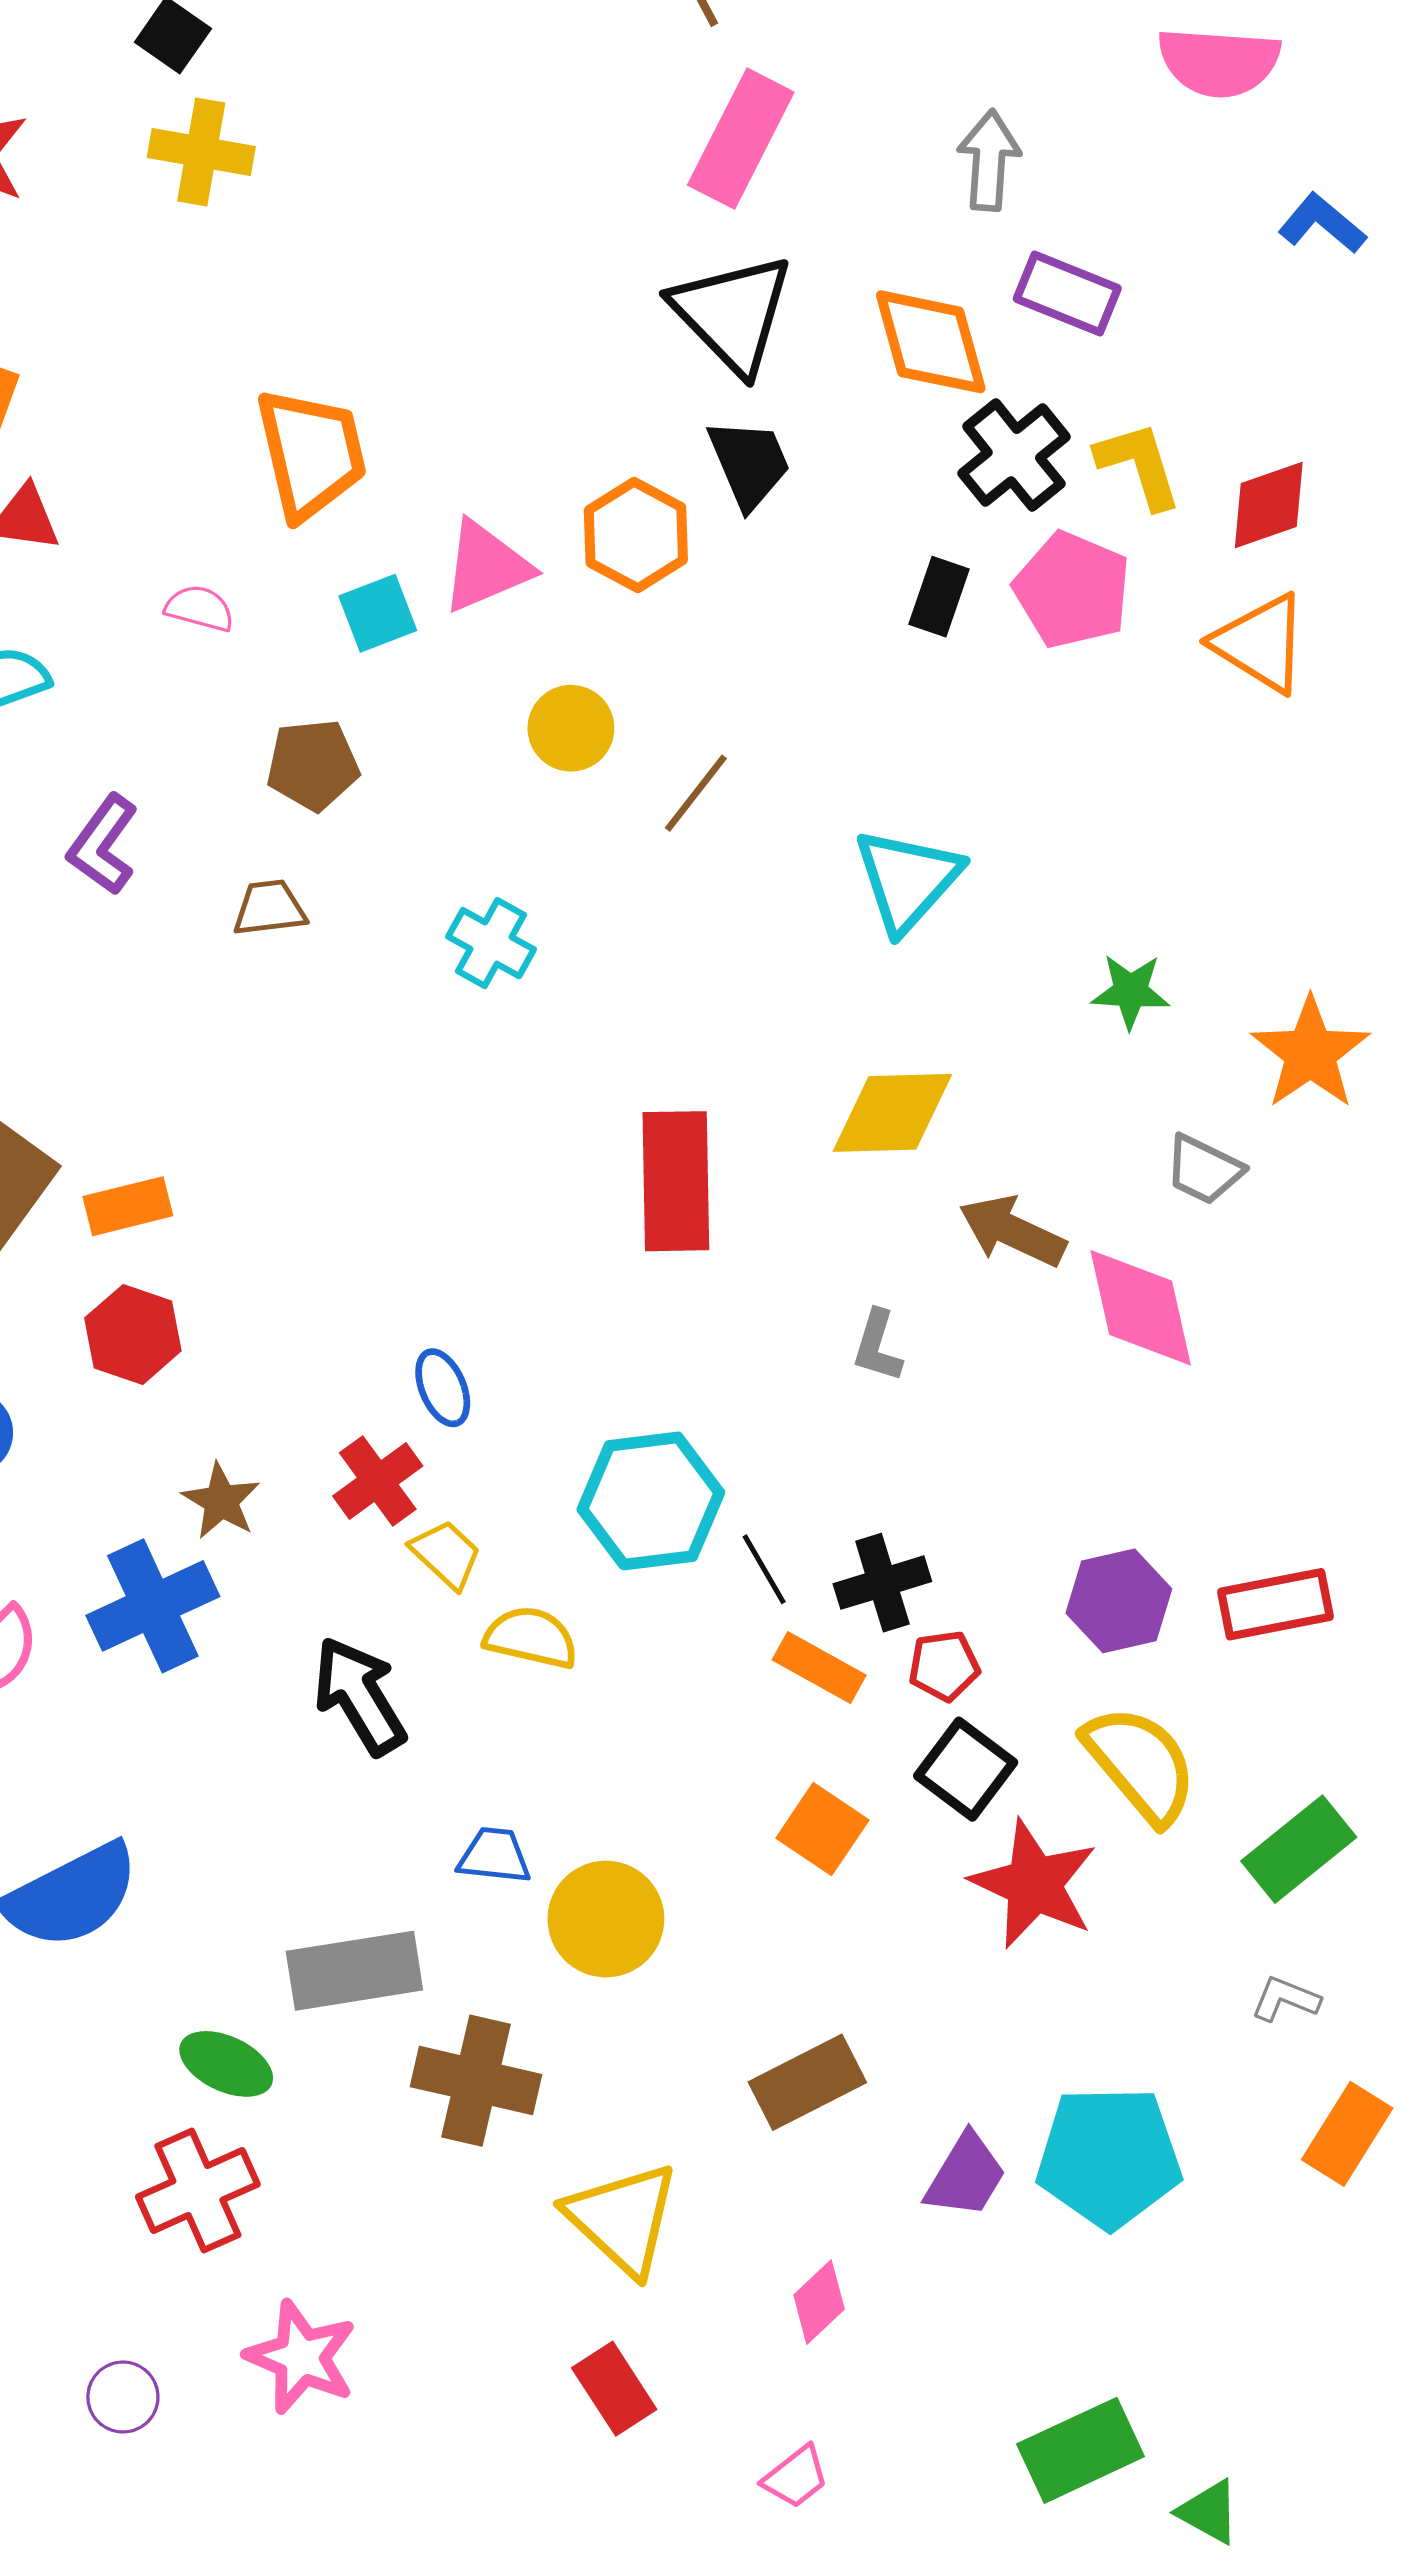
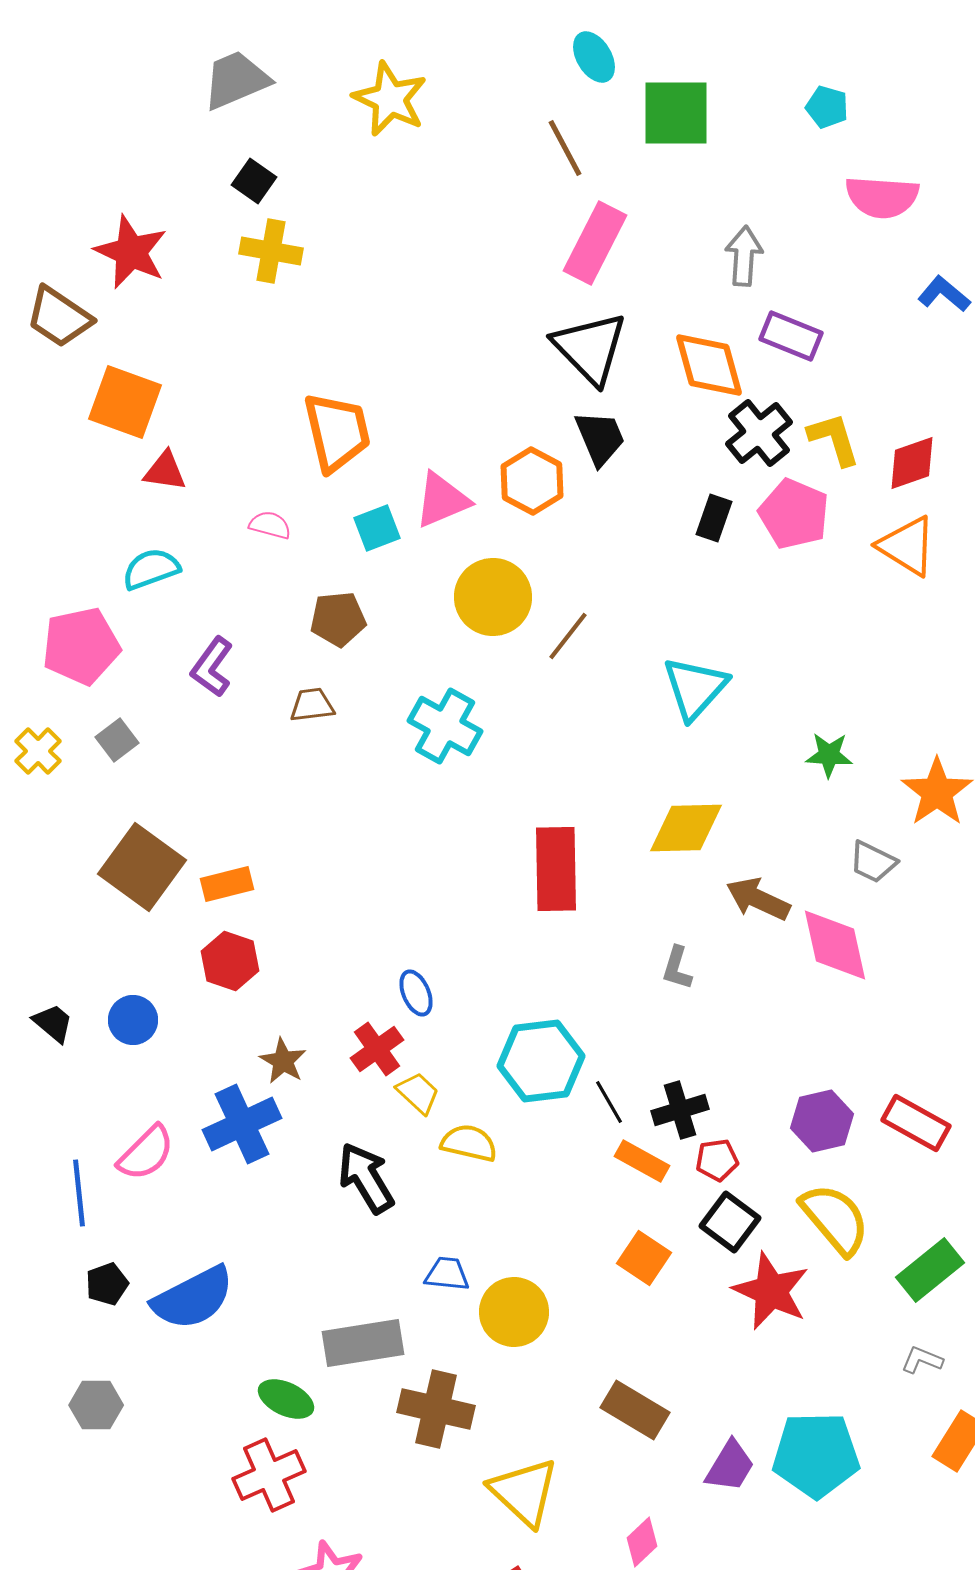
yellow circle: (571, 728) -> (493, 597), size x1.5
cyan cross: (491, 943) -> (445, 726), size x1.4
red rectangle: (1275, 1604) -> (916, 1123), turned 40
brown rectangle: (807, 2082) -> (635, 1410), turned 58

